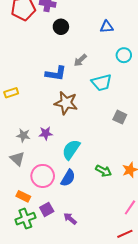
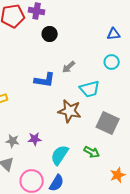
blue triangle: (107, 27) -> (114, 34), moved
brown star: (66, 103) -> (70, 111), moved
gray square: (120, 117) -> (108, 123), size x1.6
green arrow: (104, 171) -> (92, 152), moved

